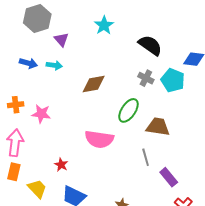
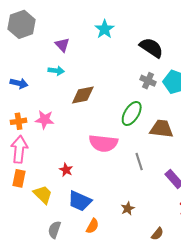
gray hexagon: (37, 19) -> (22, 24), moved
blue arrow: (28, 63) -> (19, 83), moved
brown diamond: (94, 84) -> (83, 95), moved
orange cross: (16, 105) -> (19, 121), moved
gray line: (146, 157) -> (139, 162), moved

